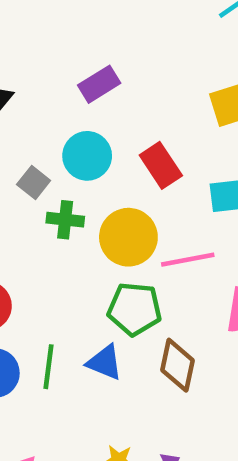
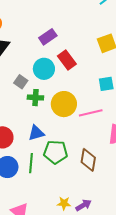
red rectangle: (161, 165) -> (67, 60), moved
green pentagon: (135, 309) -> (56, 152), moved
blue triangle: (105, 362) -> (36, 133), moved, turned -36

